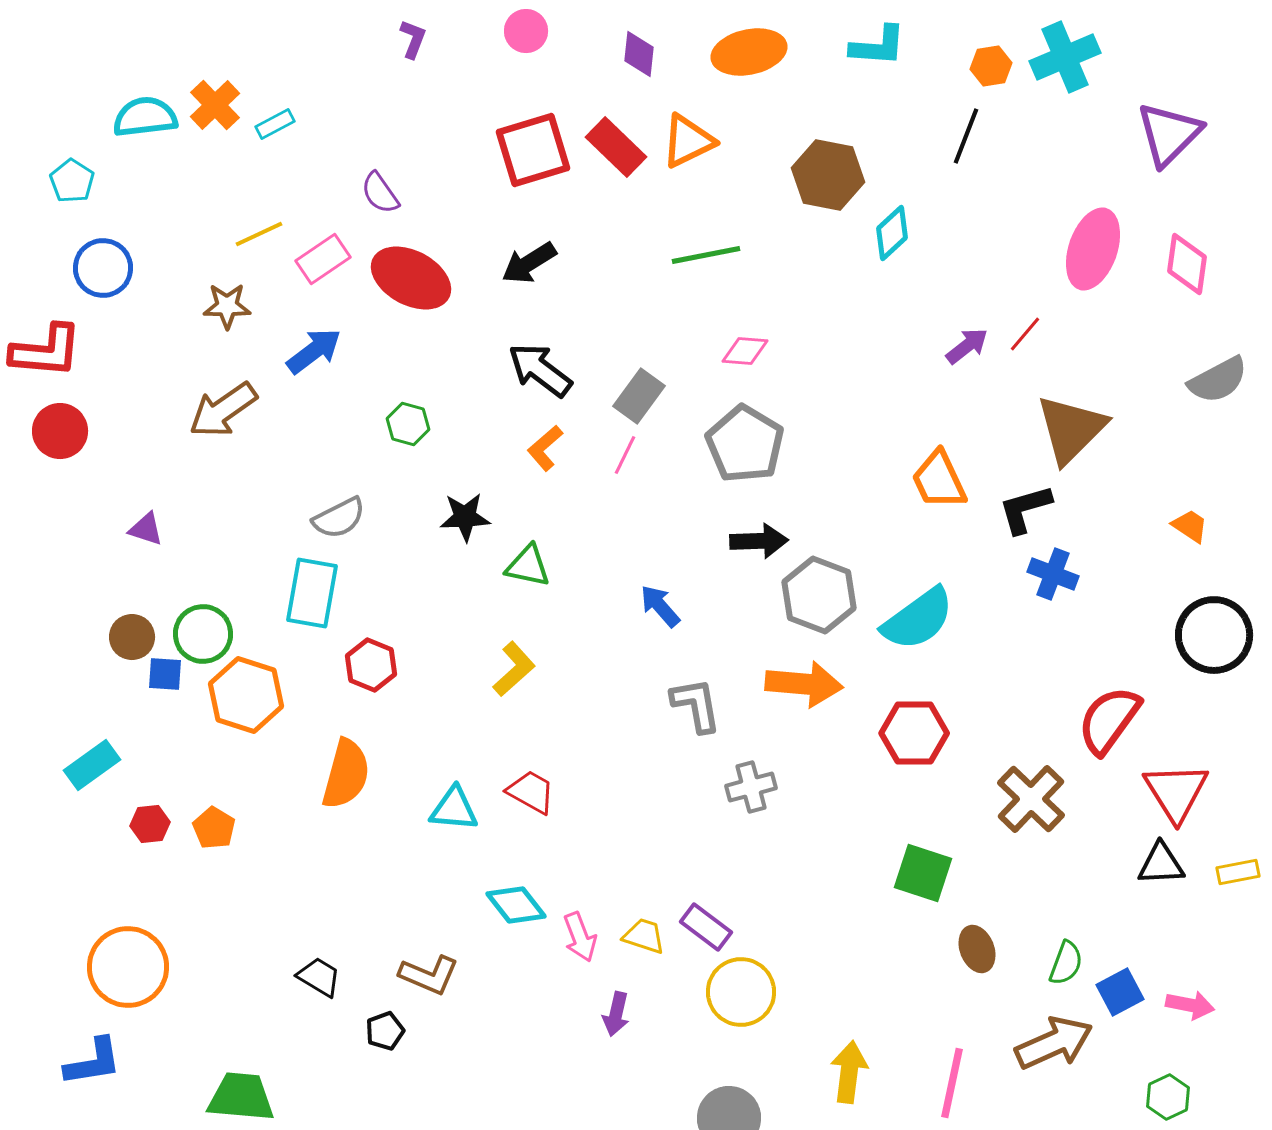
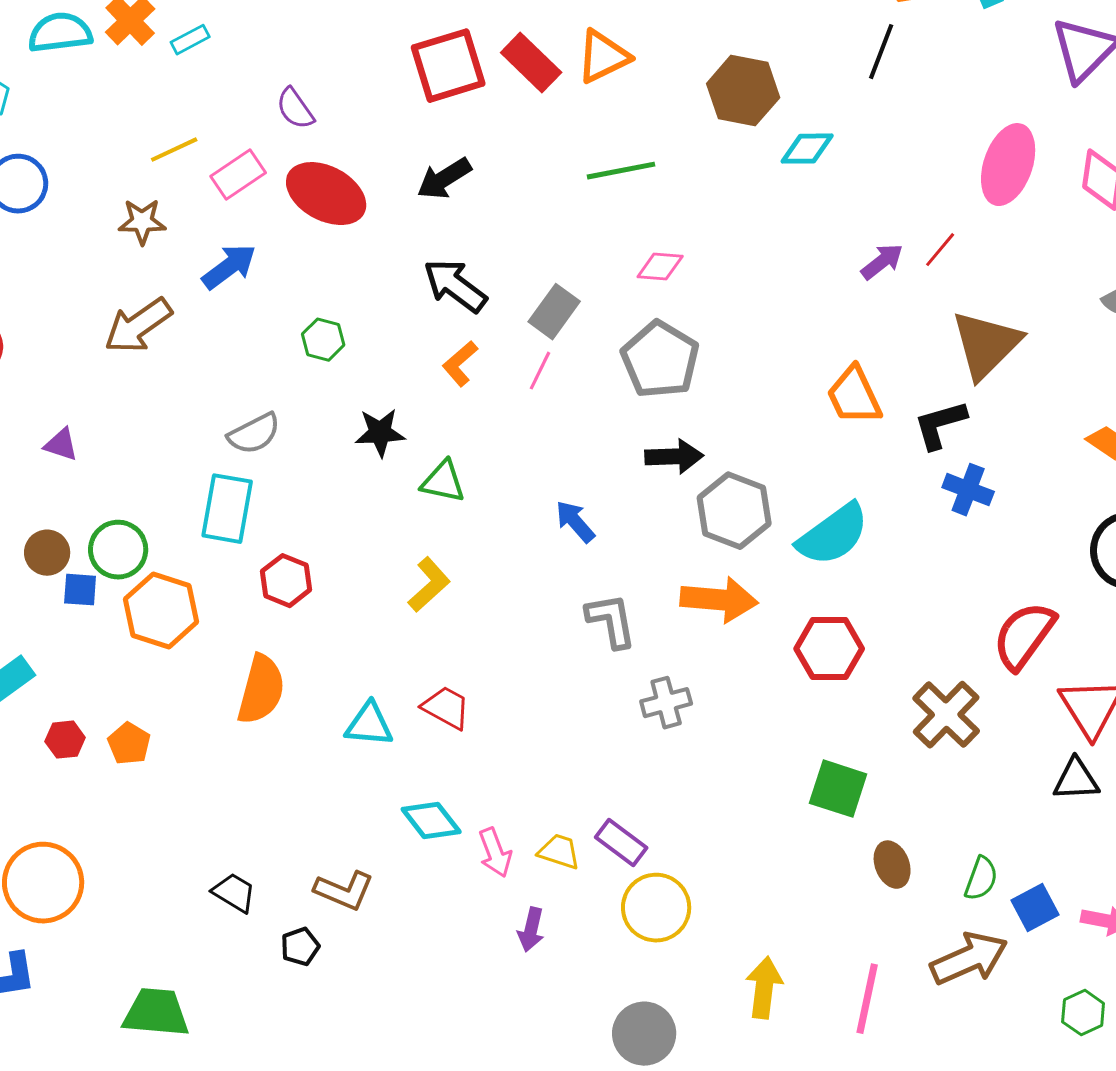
cyan diamond: (892, 233) -> (807, 149), turned 42

